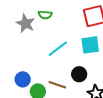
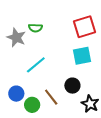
cyan line: (58, 49) -> (36, 65), moved
brown line: (57, 85) -> (51, 97), turned 36

